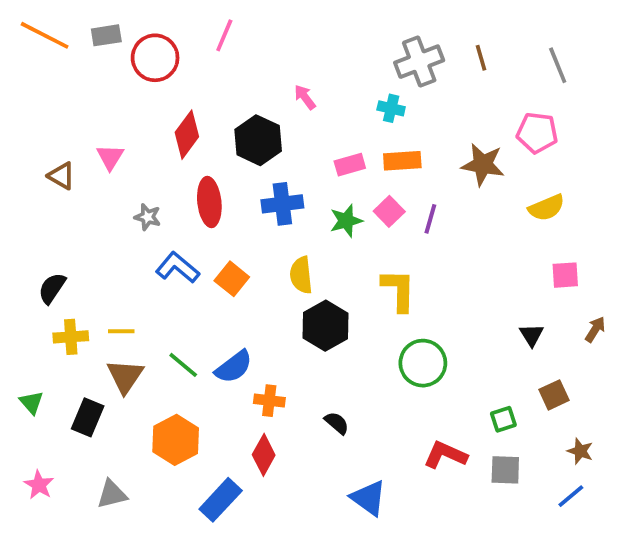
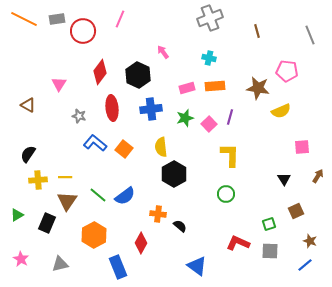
gray cross: (419, 62) -> (210, 18), moved
gray line: (558, 65) -> (310, 35), moved
brown triangle: (61, 176) -> (28, 105), moved
yellow semicircle: (546, 208) -> (281, 111), moved
pink square: (389, 211) -> (209, 124), moved
yellow L-shape: (399, 290) -> (230, 155), moved
green circle: (423, 363) -> (226, 194), size x0.7
orange cross: (269, 401) -> (158, 214), moved
green triangle: (31, 402) -> (17, 215), turned 40
blue rectangle: (221, 500) -> (118, 267), turned -65

